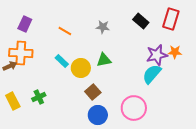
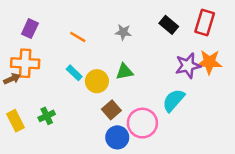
orange star: (175, 52) -> (209, 62), size x1.5
cyan semicircle: (152, 74) -> (174, 100), moved
pink circle: (134, 108) -> (142, 123), moved

